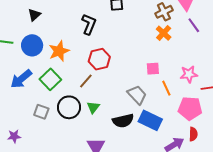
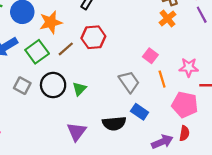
pink square: (153, 69) -> (150, 56), turned 32
brown line: (86, 81) -> (66, 49), moved
blue rectangle: (150, 120) -> (140, 112), size x0.7
black semicircle: (123, 121) -> (114, 123), moved

